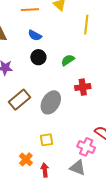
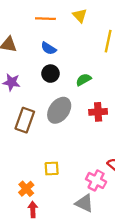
brown rectangle: (20, 100) -> (25, 120), turned -35
gray ellipse: (51, 102) -> (59, 110), moved
red arrow: (45, 170) -> (33, 209), moved

